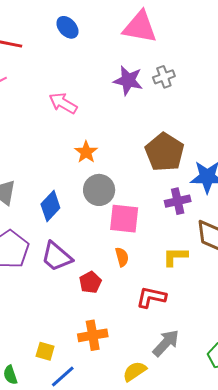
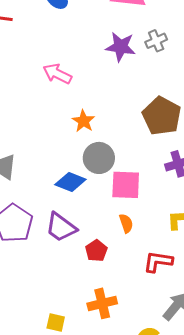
blue diamond: (50, 206) -> (70, 182), moved, turned 72

